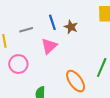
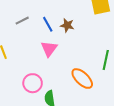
gray line: (26, 30) -> (22, 21), moved
pink circle: (18, 64) -> (33, 83), moved

